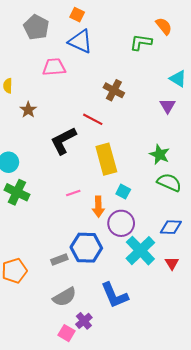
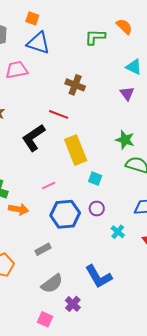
orange semicircle: (164, 26) -> (124, 26), moved
orange arrow: (98, 207) -> (19, 209), moved, turned -72
purple circle: (121, 223) -> (97, 209), size x0.6
blue hexagon: (86, 248) -> (65, 214), moved
cyan cross: (140, 251) -> (118, 232), size x0.5
pink square: (66, 333) -> (45, 319), moved

